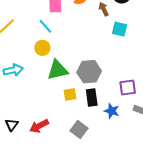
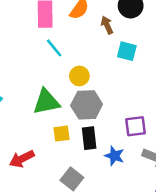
cyan line: (45, 26) -> (54, 48), moved
yellow circle: (42, 48) -> (79, 76), moved
red arrow: (39, 126) -> (22, 159), moved

